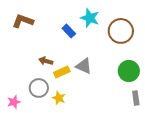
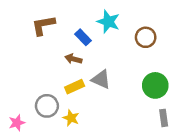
brown L-shape: (23, 21) -> (43, 25), moved, turned -30
brown circle: (121, 31) -> (146, 37), size x0.7
brown arrow: (46, 61) -> (73, 59), moved

